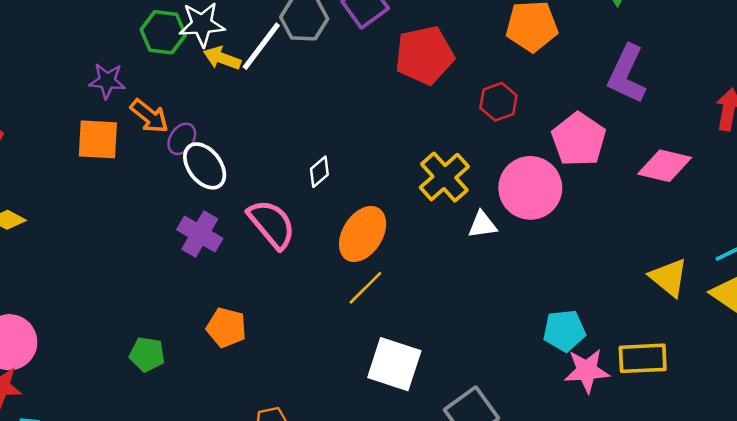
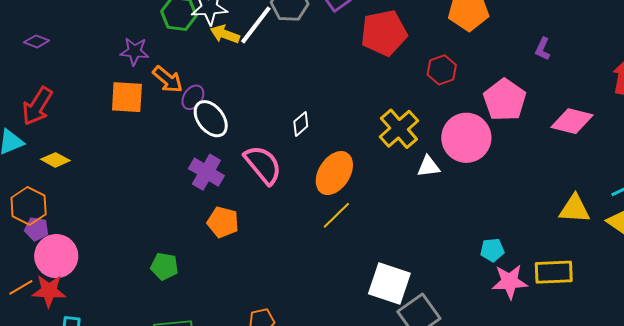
purple L-shape: (627, 74) -> (543, 49), size x0.5
yellow triangle: (669, 277) -> (575, 209), turned -36
orange pentagon: (226, 328) -> (223, 222), moved
cyan pentagon: (564, 331) -> (492, 250), size x0.7
white square: (394, 364) -> (389, 283), moved

